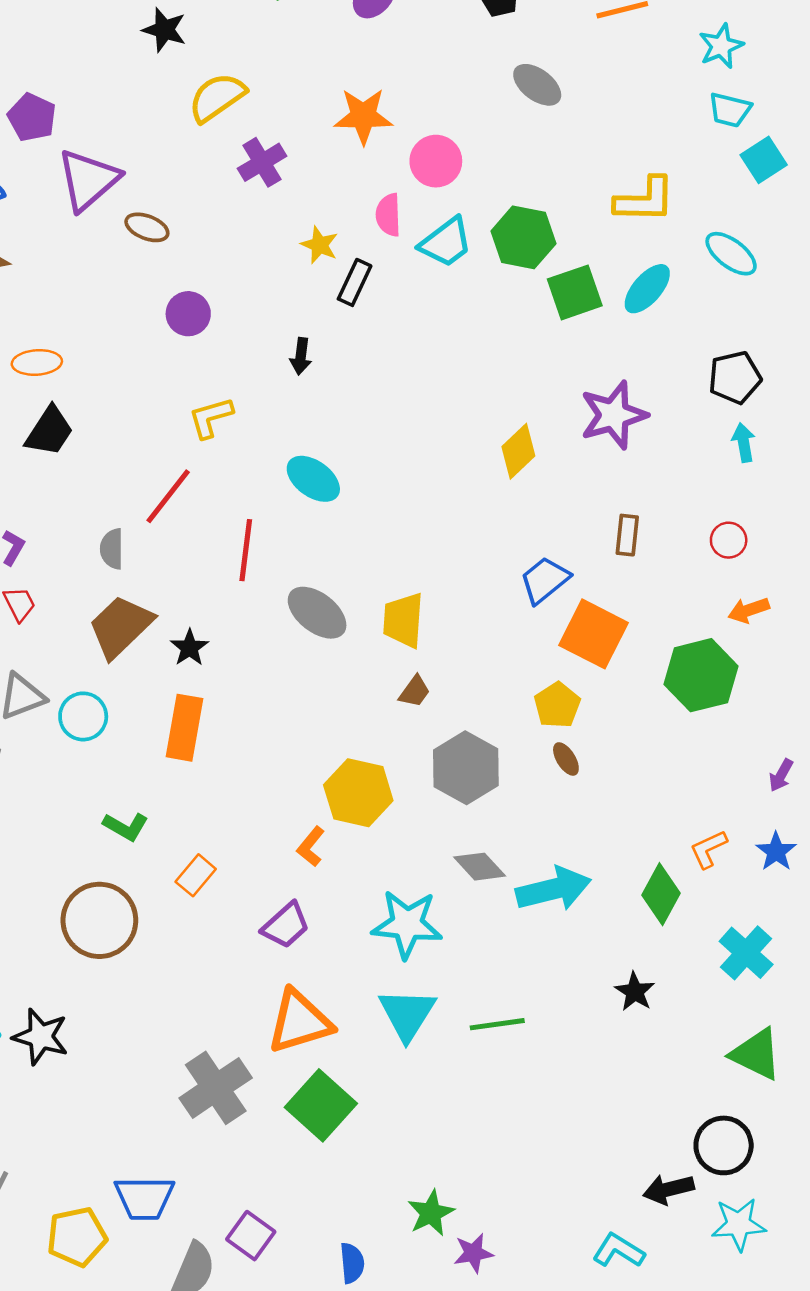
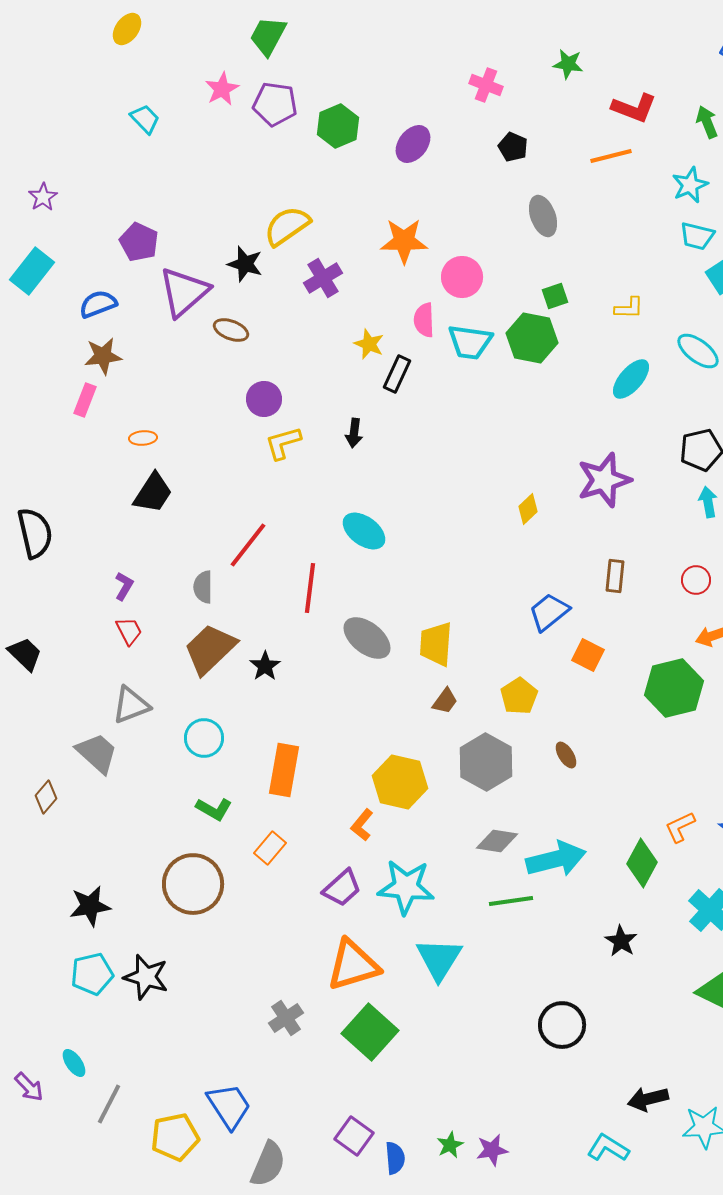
black star: (164, 30) -> (245, 264), moved
gray ellipse: (537, 85) -> (543, 216), turned 33
yellow L-shape: (645, 200) -> (629, 308), size x0.6
cyan trapezoid: (446, 242) -> (470, 342), turned 45
green square: (575, 292) -> (555, 296), moved, size x0.6
orange ellipse: (37, 362) -> (143, 438), size x0.7
yellow L-shape: (211, 418) -> (283, 443), moved
yellow diamond: (518, 451) -> (528, 509), size x0.7
orange square: (593, 634) -> (588, 655), size x0.6
yellow pentagon: (557, 705) -> (519, 696), moved
cyan circle: (83, 716) -> (204, 738), moved
orange rectangle: (184, 728) -> (284, 770), moved
gray diamond: (480, 867) -> (497, 841), turned -39
cyan star: (407, 924) -> (406, 887), moved
green line: (497, 1024) -> (511, 901), moved
gray cross: (216, 1088) -> (286, 1018), size x0.6
black circle: (724, 1145) -> (562, 1025), moved
blue trapezoid: (144, 1198) -> (229, 1106), turned -123
green star: (431, 1213) -> (450, 1145), moved, size x0.7
purple square: (251, 1236) -> (354, 1136), moved

